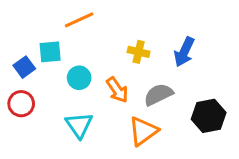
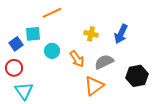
cyan triangle: (79, 125) -> (24, 91), moved

